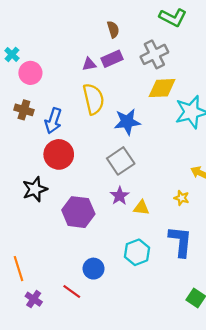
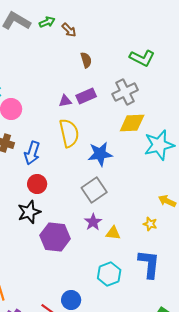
brown semicircle: (113, 29) -> (86, 60), moved
red circle: (59, 154) -> (37, 184), size x0.7
black star: (35, 189) -> (29, 212), moved
blue circle: (93, 269) -> (71, 300), moved

